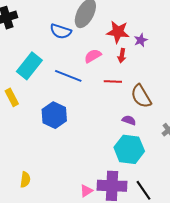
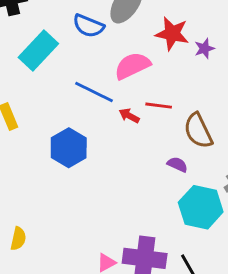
pink semicircle: (93, 56) -> (132, 66), size x1.4
red arrow: (122, 56) -> (129, 116), moved, turned 104
cyan rectangle: (29, 66) -> (38, 51), moved
cyan hexagon: (129, 149) -> (201, 207), moved

